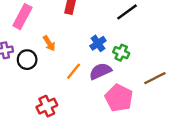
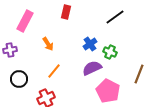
black circle: (27, 60) -> (19, 79), moved
orange line: (74, 71) -> (54, 71), moved
brown line: (155, 78) -> (139, 74), turned -42

